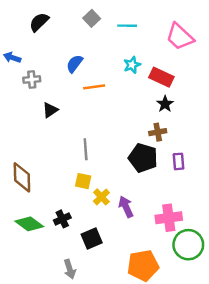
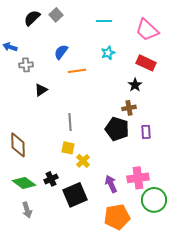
gray square: (92, 18) -> (56, 15), moved
red rectangle: (161, 77) -> (146, 63), moved
purple arrow: (126, 207) -> (111, 184), moved
black square: (92, 239) -> (75, 195), size x1.4
gray arrow: (70, 269) -> (27, 210), moved

